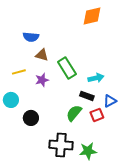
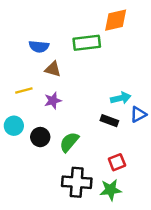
green rectangle: (67, 68) -> (87, 43), moved, turned -65
blue triangle: (110, 101) -> (138, 114), moved
green semicircle: (74, 113) -> (69, 142), moved
red square: (97, 115) -> (117, 162), moved
black circle: (31, 118) -> (40, 137), moved

